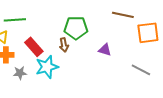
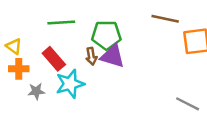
green line: (15, 20) -> (61, 23), moved
purple triangle: (105, 50) -> (113, 56), moved, size x1.5
gray line: (141, 70) -> (188, 104), moved

